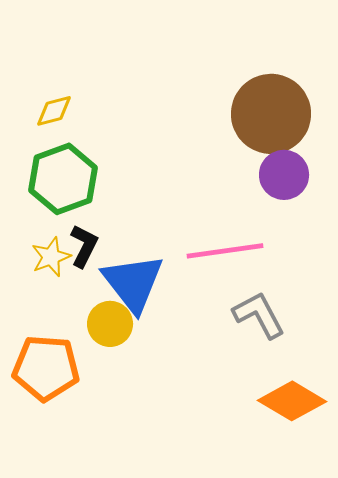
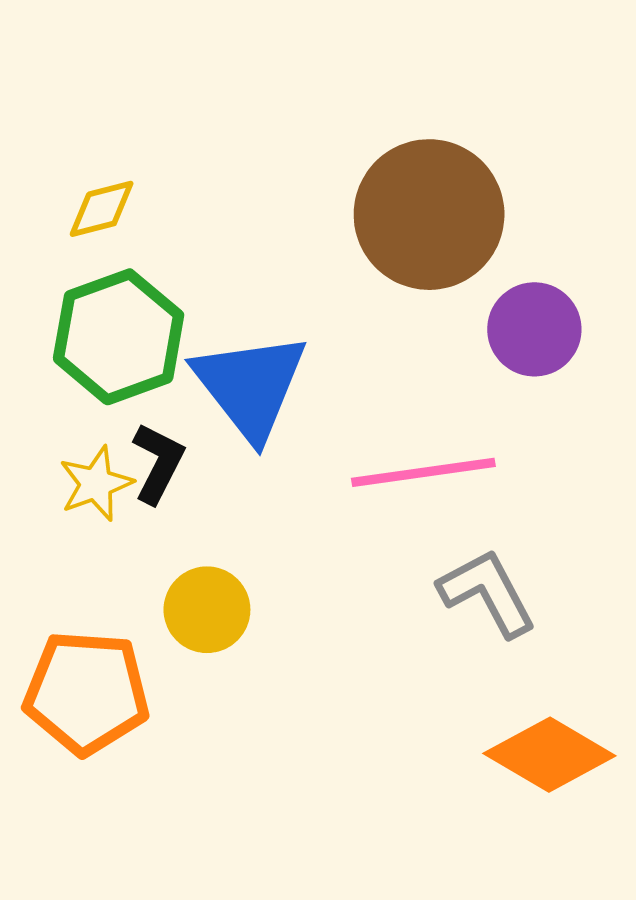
brown circle: (271, 114) -> (429, 215), moved
blue triangle: (133, 283) -> (250, 386), moved

